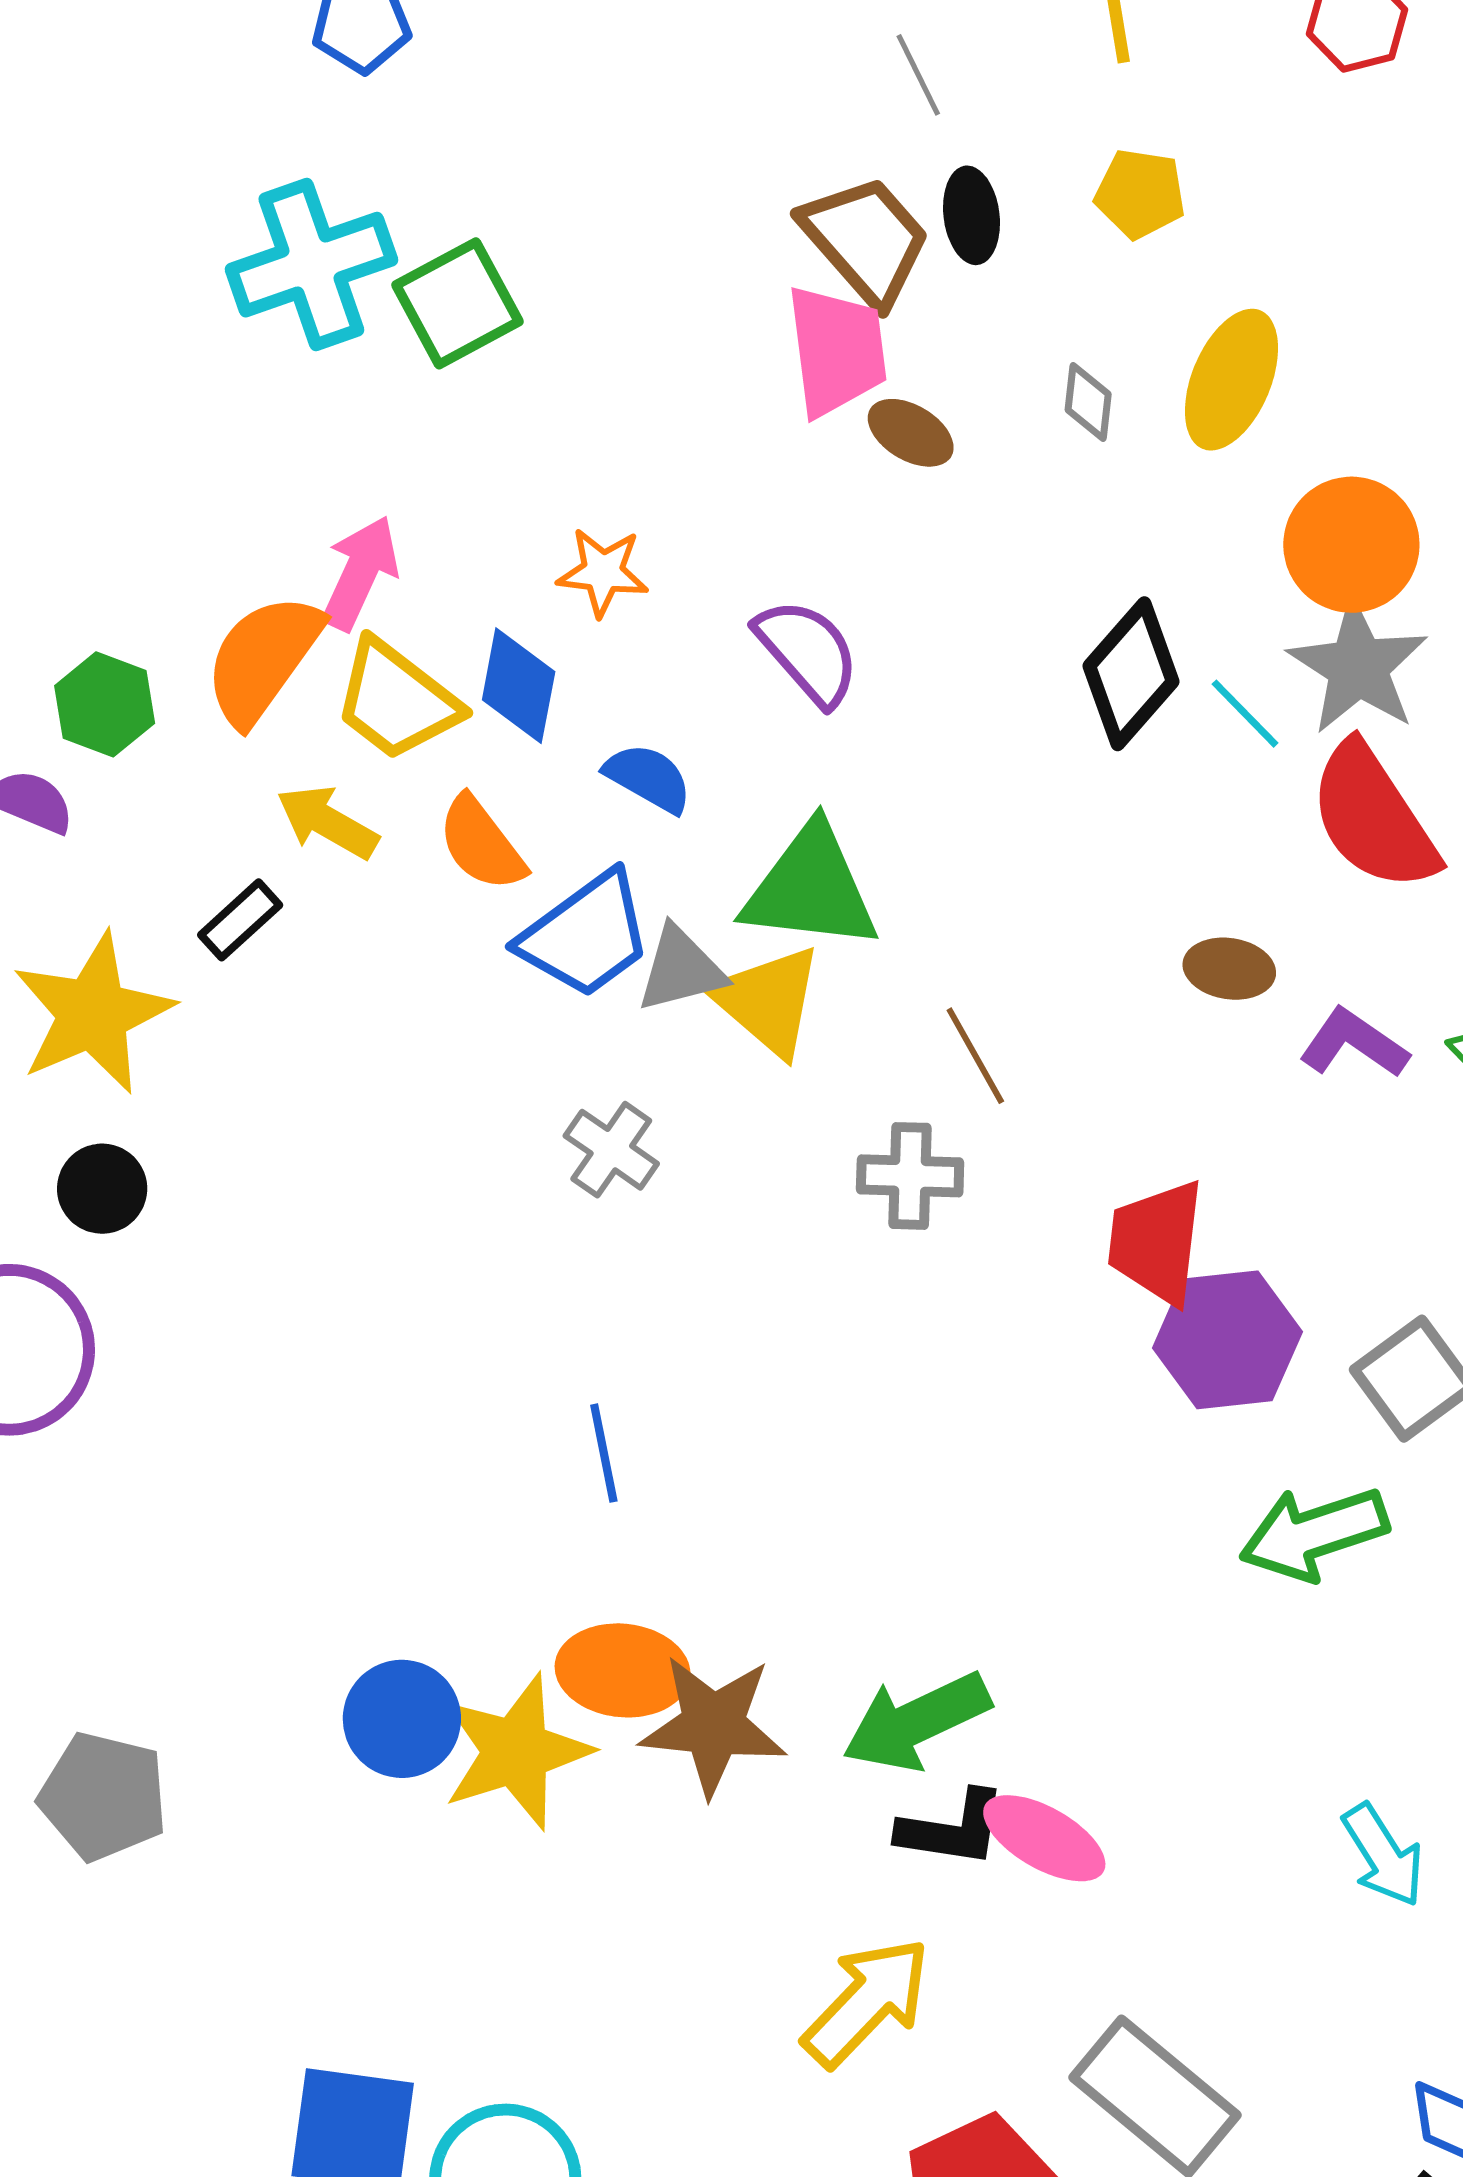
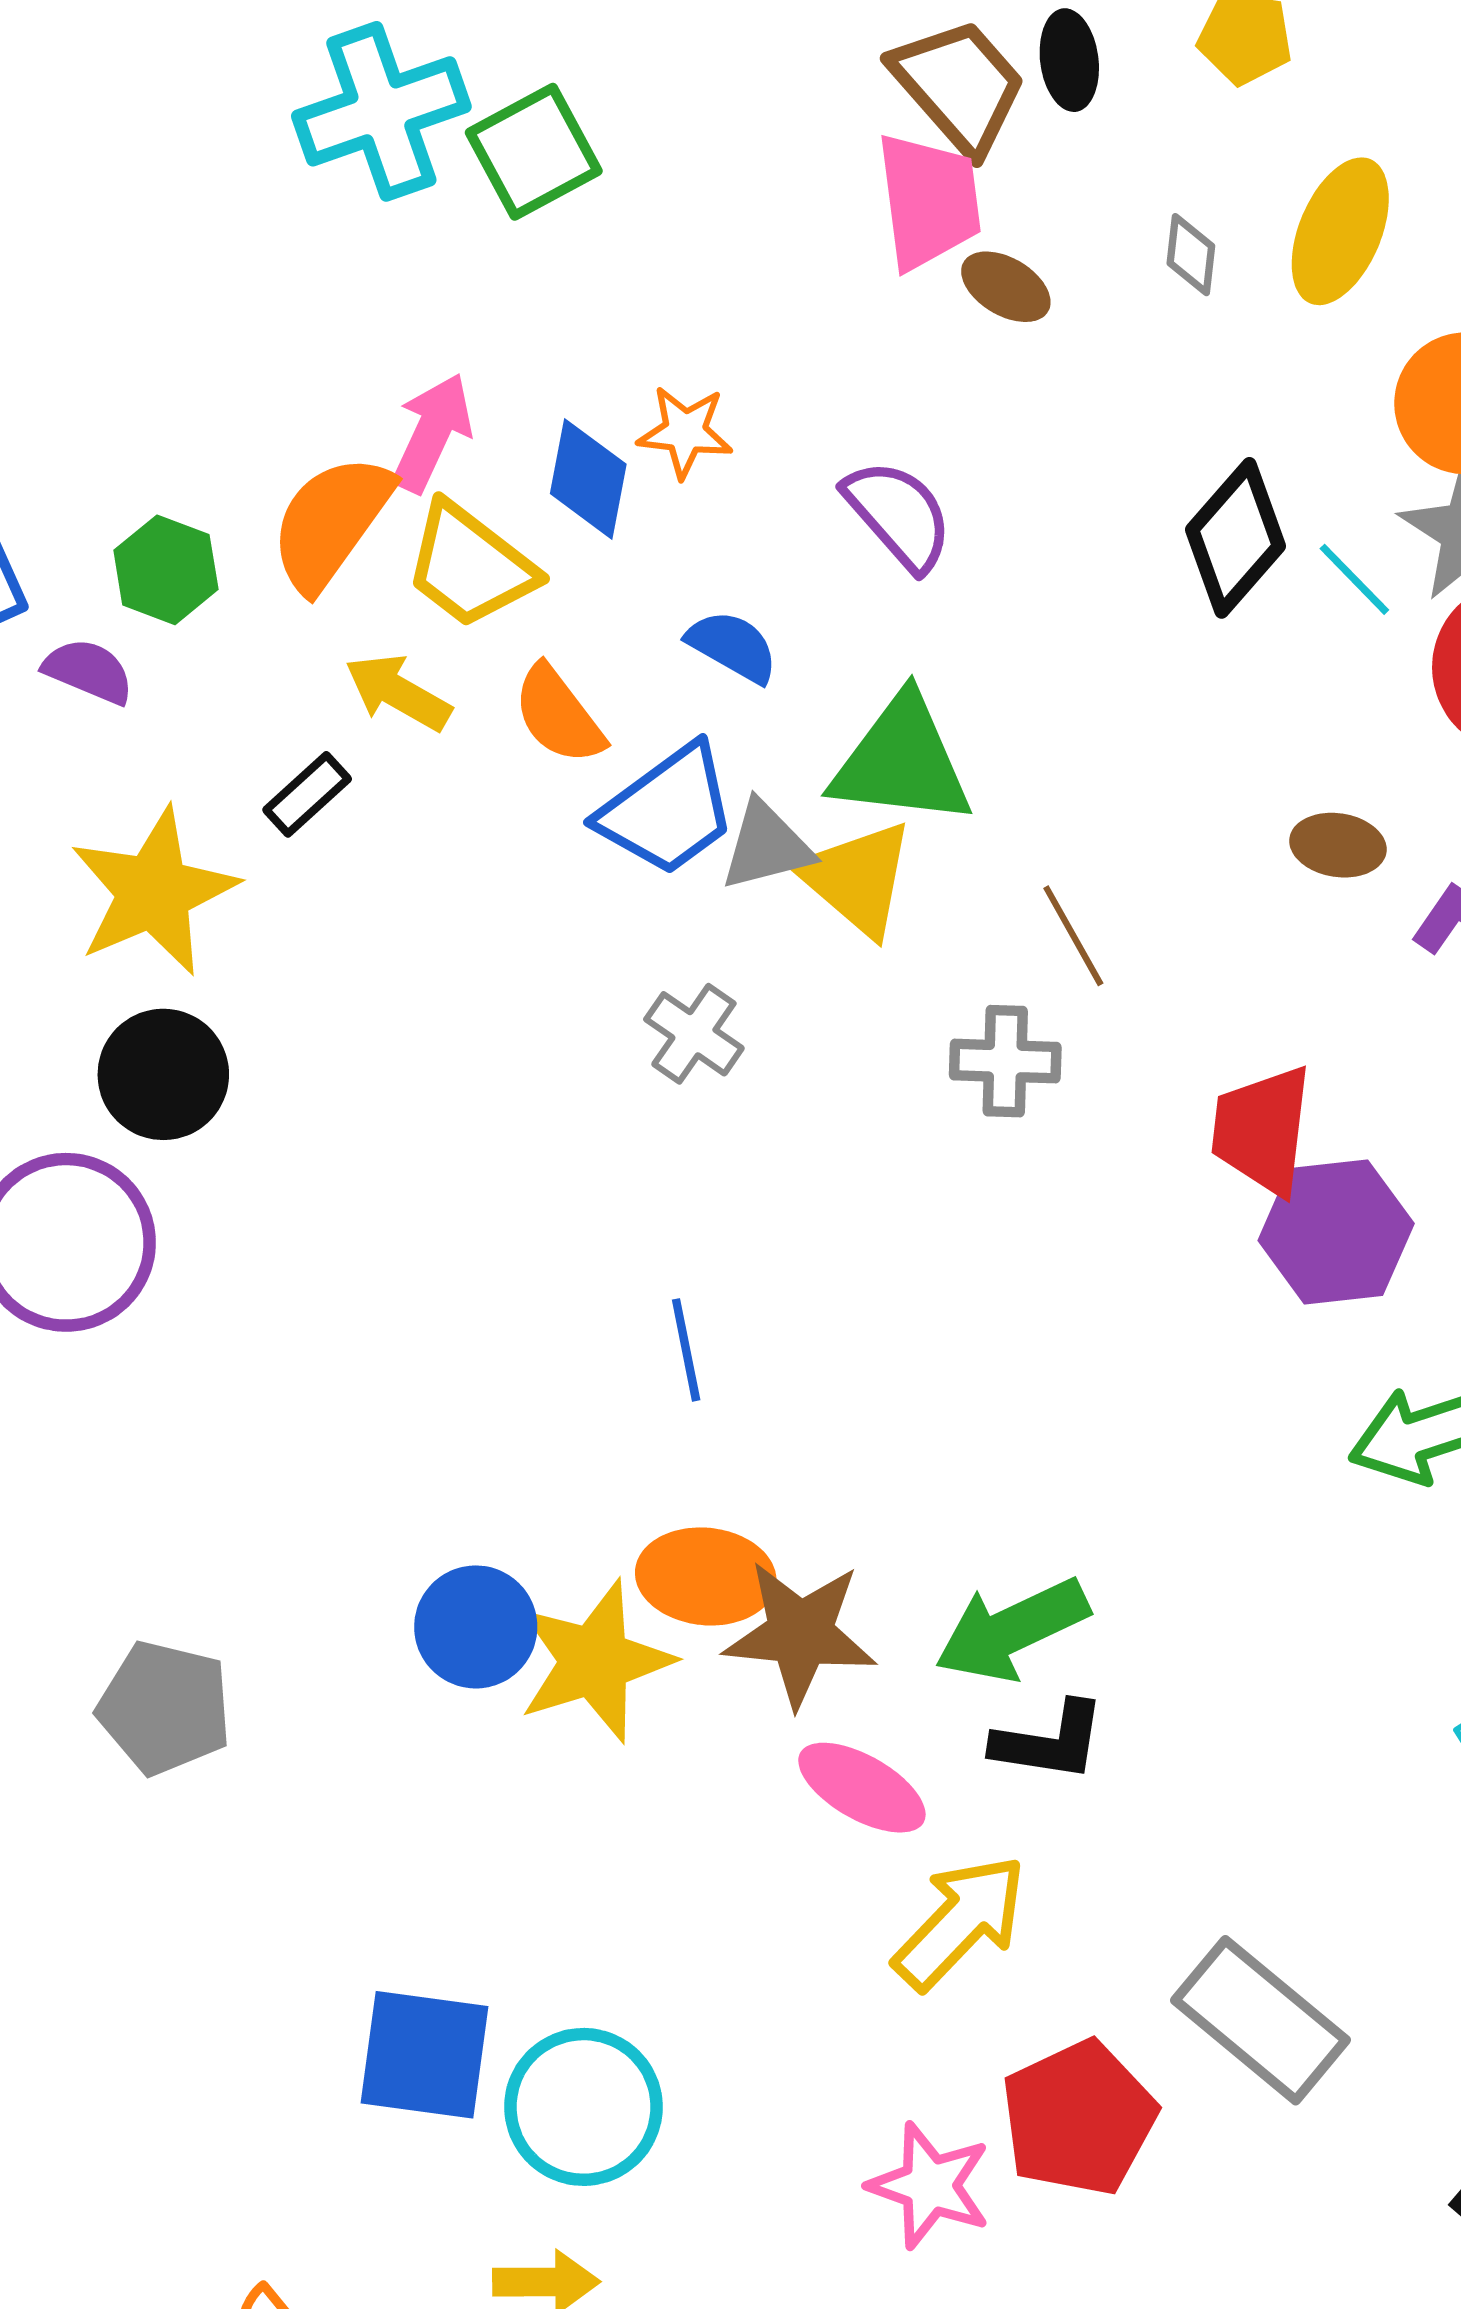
blue diamond: (519, 686) -> (588, 479), moved
black circle: (102, 1189) -> (163, 1074), size x1.4
pink ellipse: (1044, 1838) -> (862, 1788), moved

